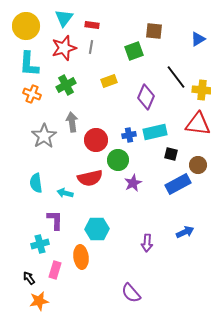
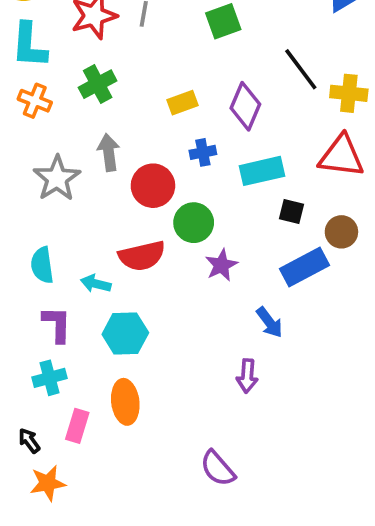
yellow rectangle: (109, 81) -> (183, 103), moved
blue cross: (129, 135) -> (203, 152), moved
purple L-shape: (55, 220) -> (57, 324), moved
cyan hexagon: (97, 229) -> (125, 333), moved
blue arrow: (185, 232) -> (269, 322), moved, turned 78

